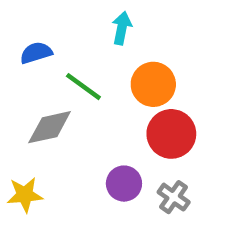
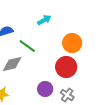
cyan arrow: (122, 28) -> (44, 20), turned 48
orange circle: (153, 84) -> (72, 43), moved

